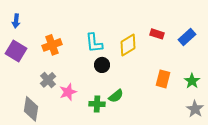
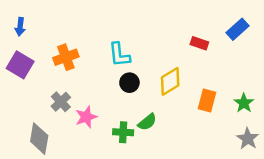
blue rectangle: (187, 37) -> (238, 29), moved
yellow diamond: (128, 45) -> (170, 81), moved

